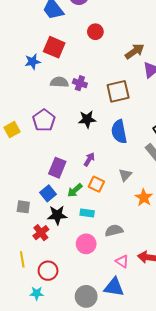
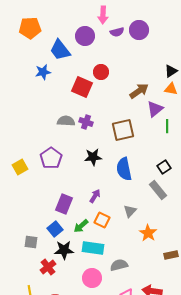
red square: (54, 47) -> (82, 87), moved
blue star: (33, 62) -> (43, 72), moved
cyan rectangle: (87, 213) -> (93, 248), size x1.5

